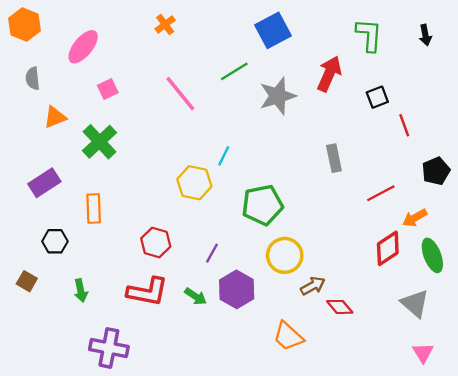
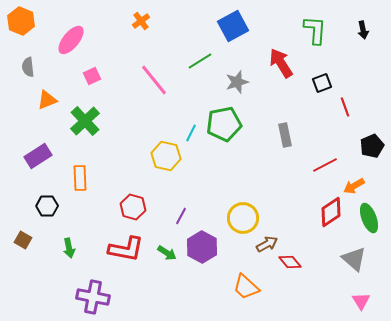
red arrow: (329, 74) -> (281, 63), turned -56
gray star: (278, 96) -> (237, 82), size x0.7
green pentagon: (262, 205) -> (224, 124), moved

